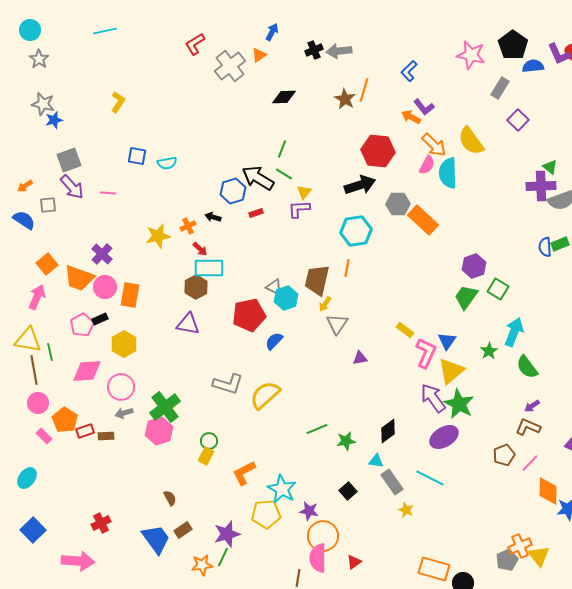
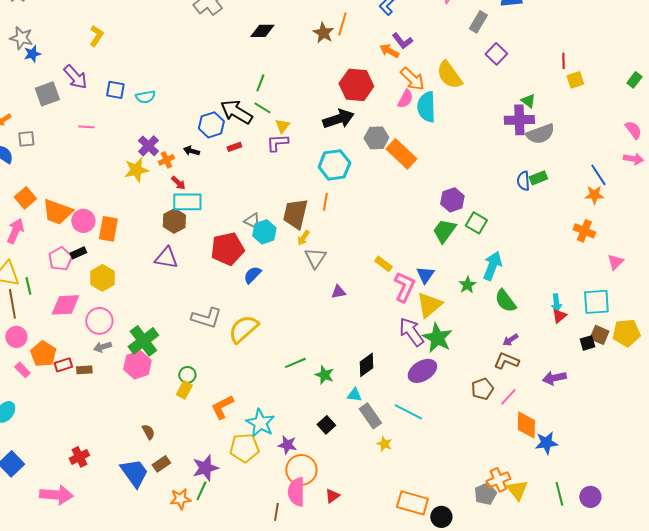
purple arrow: (72, 187) -> (75, 77), moved
purple cross: (102, 254) -> (148, 146), moved
green star: (346, 441) -> (324, 375), turned 30

